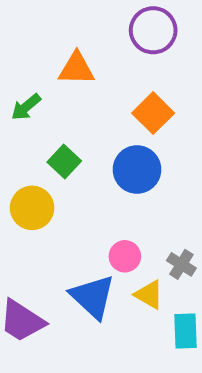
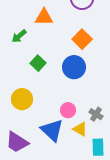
yellow circle: (32, 208) -> (22, 99), moved

